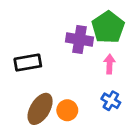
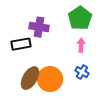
purple cross: (80, 39) -> (39, 27), moved
orange circle: (67, 110) -> (50, 79), size x1.6

